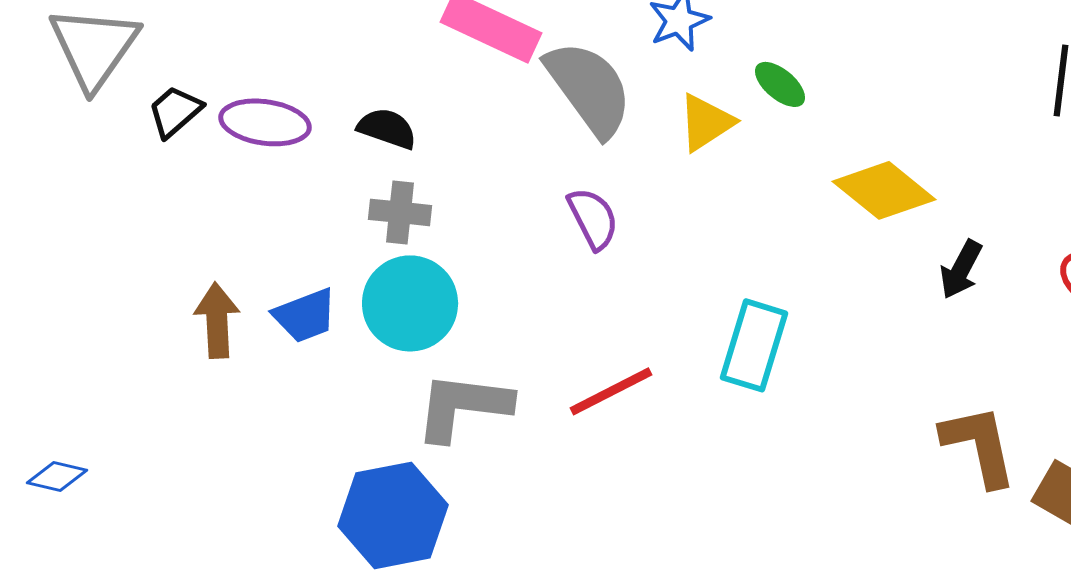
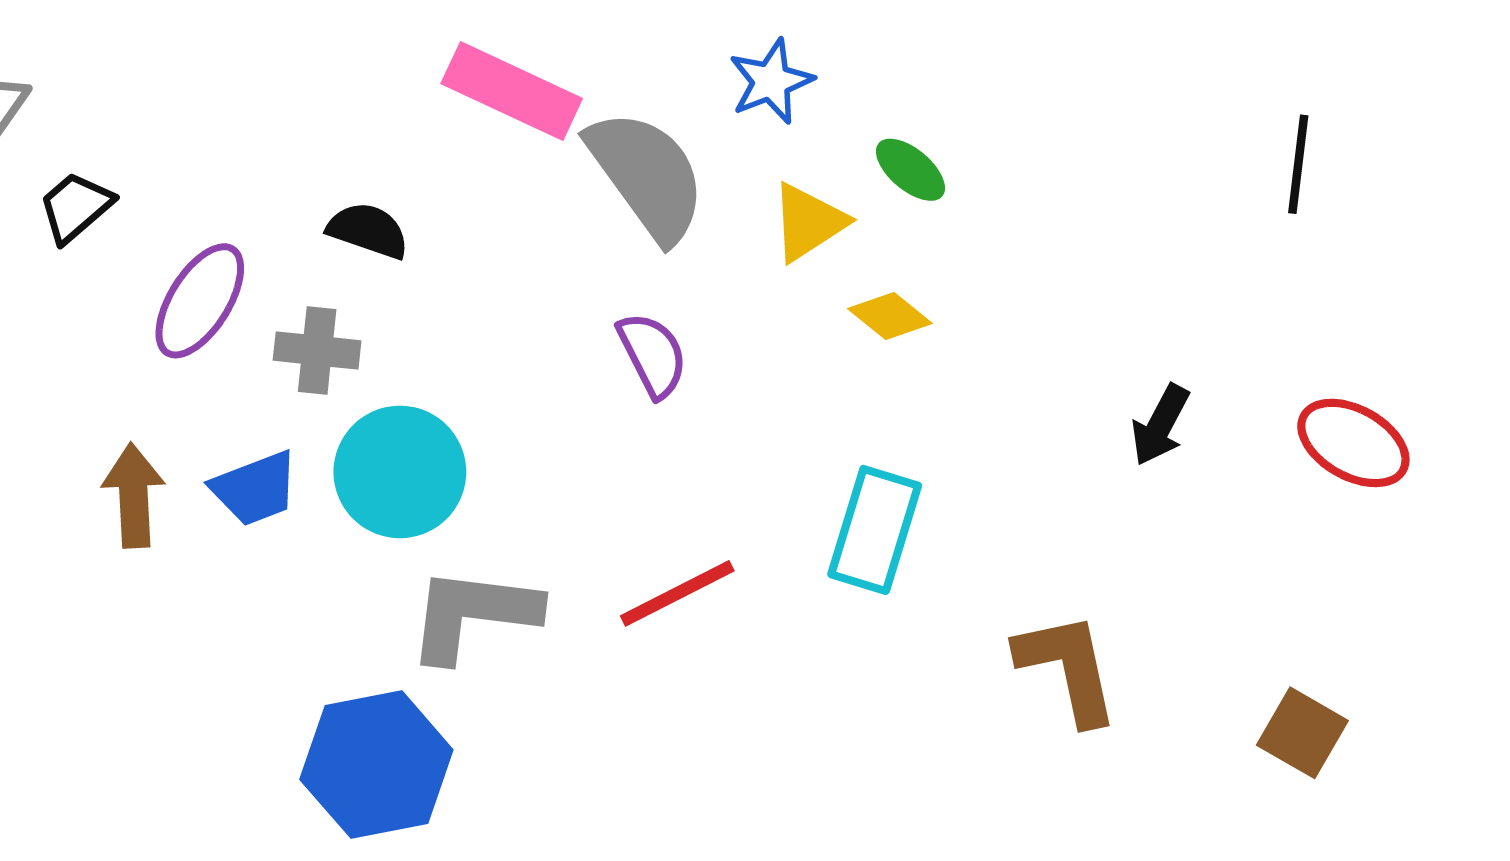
purple ellipse: (265, 122) -> (200, 301), moved, turned -66
yellow diamond: (884, 190) -> (890, 316), moved, size x0.6
gray cross: (400, 212) -> (317, 351), moved
brown L-shape: (979, 445) -> (1068, 668), moved

